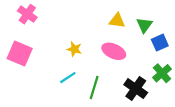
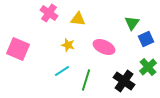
pink cross: (27, 14) -> (49, 13), moved
yellow triangle: (117, 21) -> (78, 19), moved

